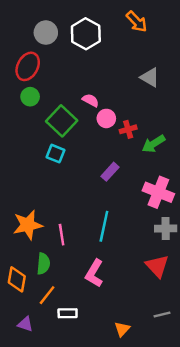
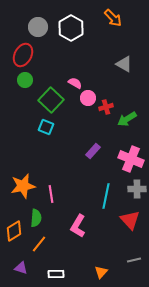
purple rectangle: (110, 172) -> (93, 151), moved
cyan line: (104, 226) -> (106, 196), moved
orange diamond: (17, 279) -> (14, 231), turned 50
white rectangle: (68, 313) -> (56, 274), moved

